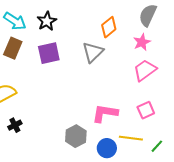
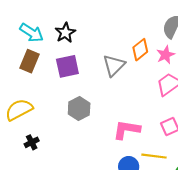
orange diamond: (109, 27) -> (140, 50), moved
gray hexagon: (76, 136) -> (79, 109), moved

